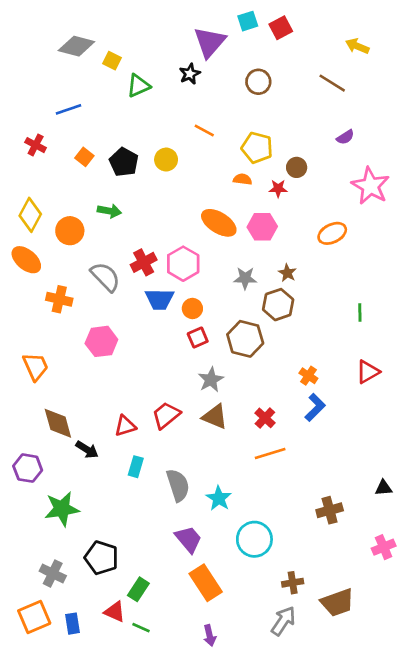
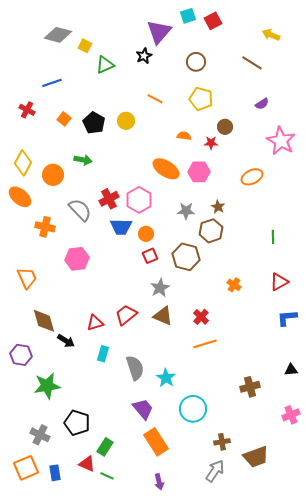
yellow pentagon: (257, 148) -> (201, 99), moved
blue L-shape: (315, 407) -> (287, 318), moved, turned -140

